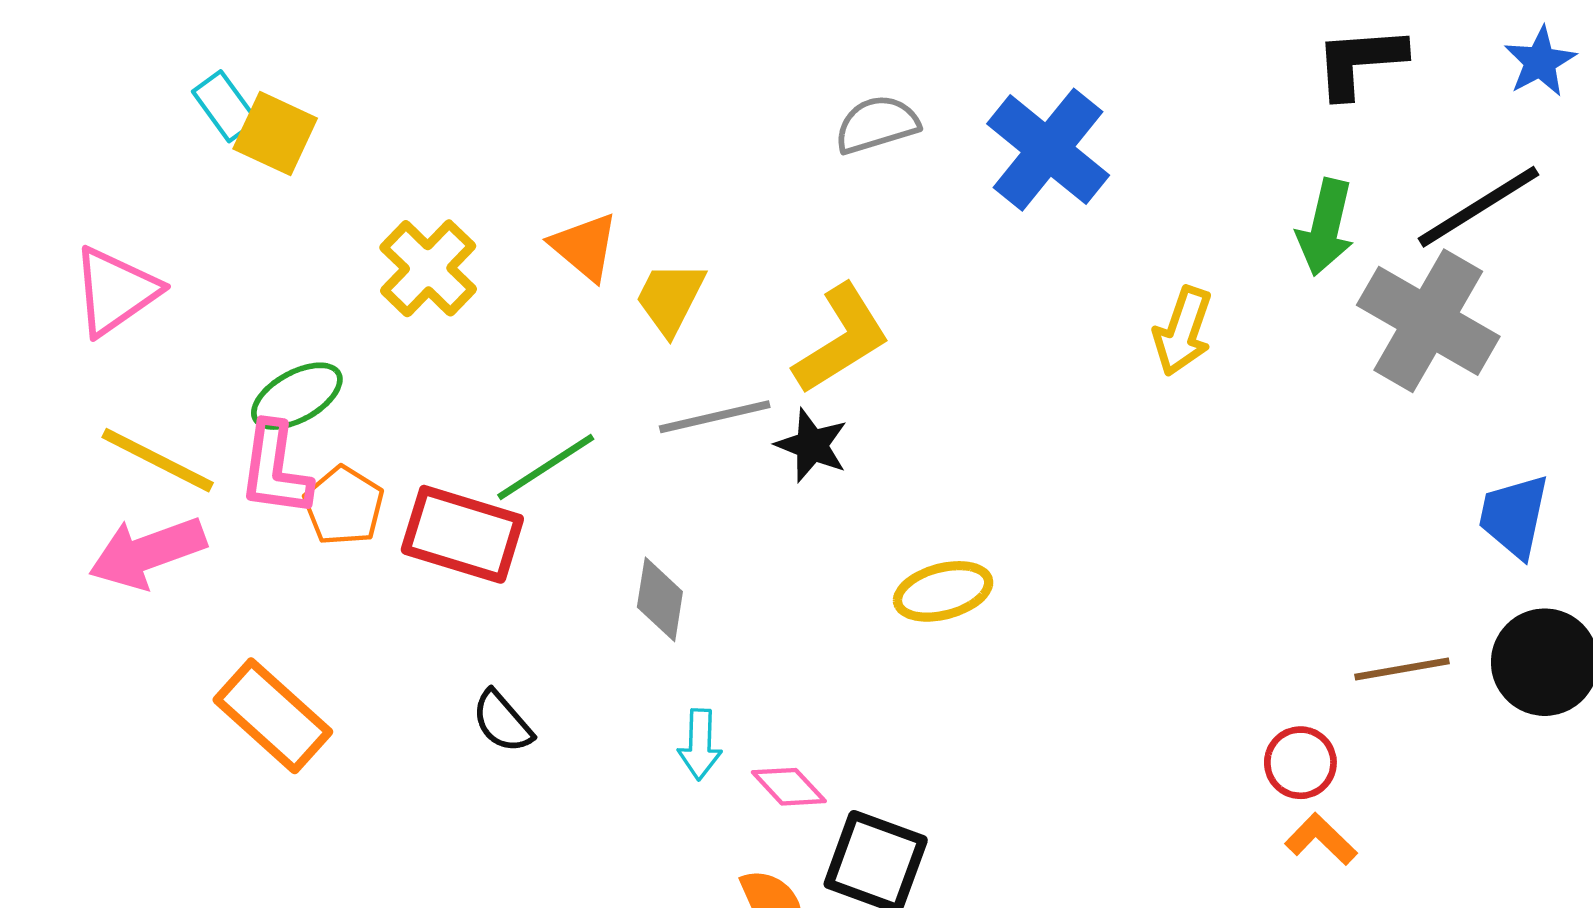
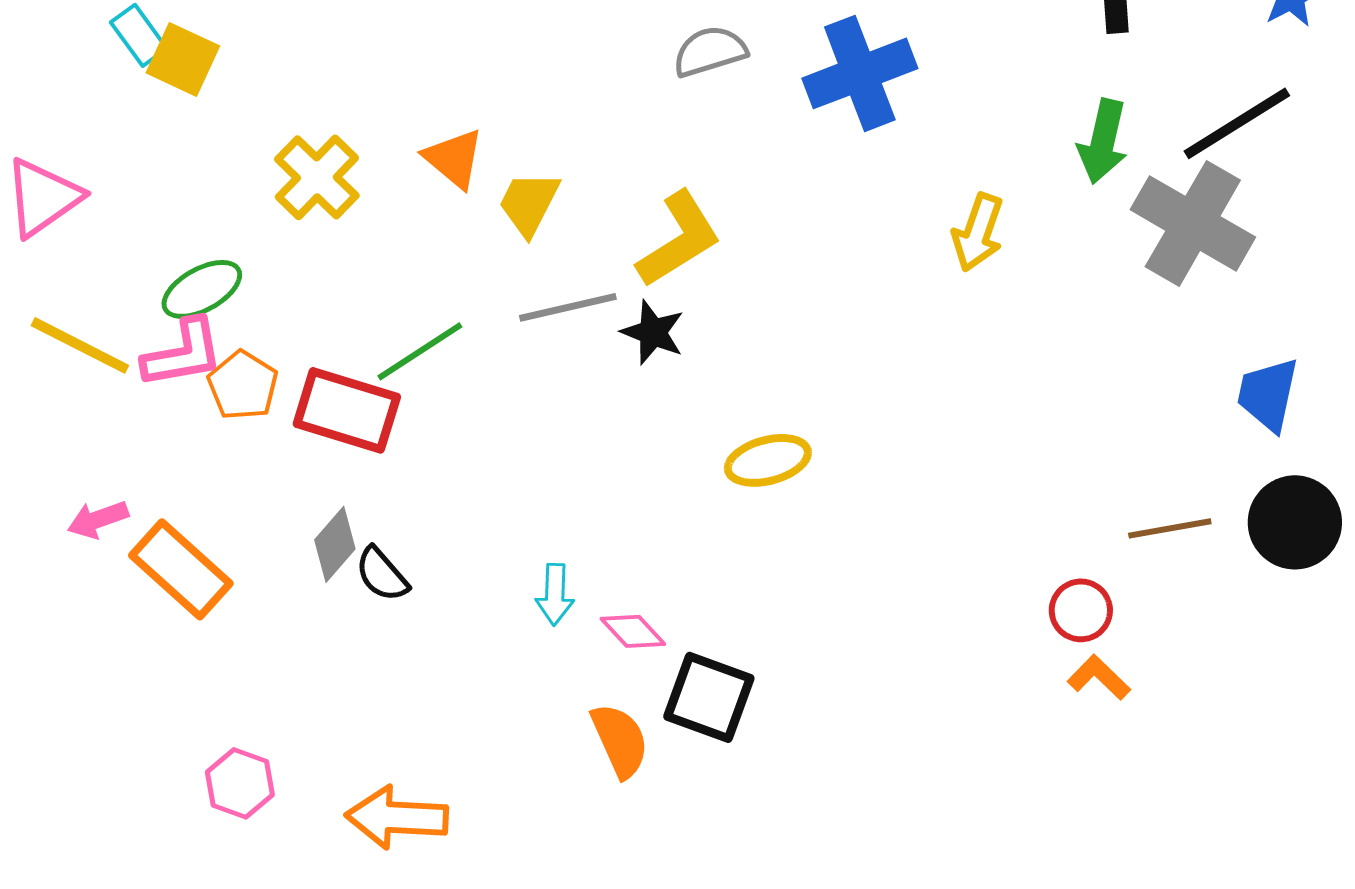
blue cross: (1048, 150) -> (860, 73), turned 30
pink L-shape: (275, 469) -> (183, 353), turned -108
pink arrow: (147, 553) -> (98, 519), moved, size x0.6
gray diamond: (660, 599) -> (335, 544), moved, turned 32

